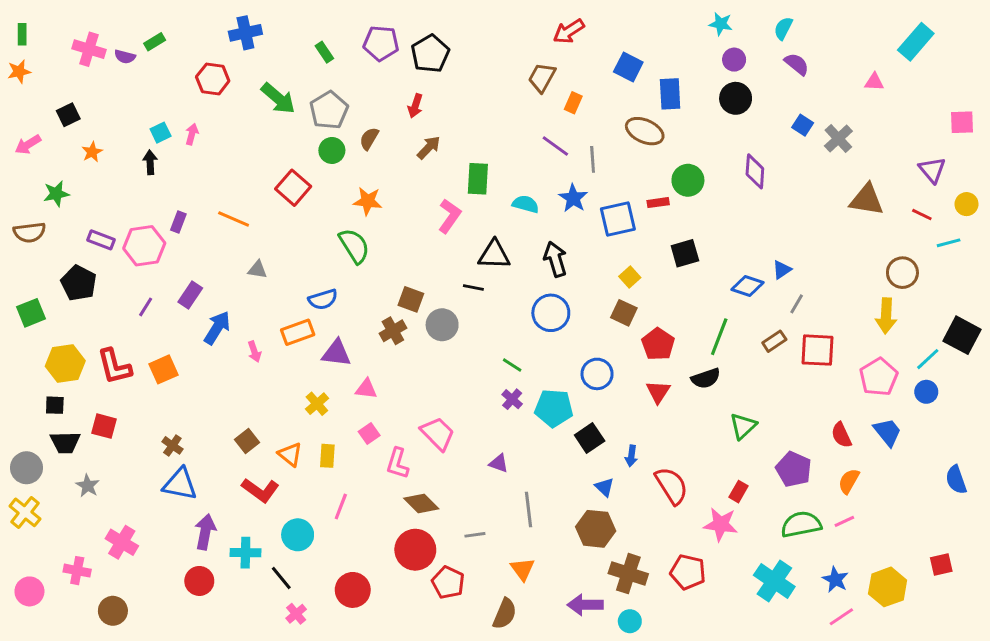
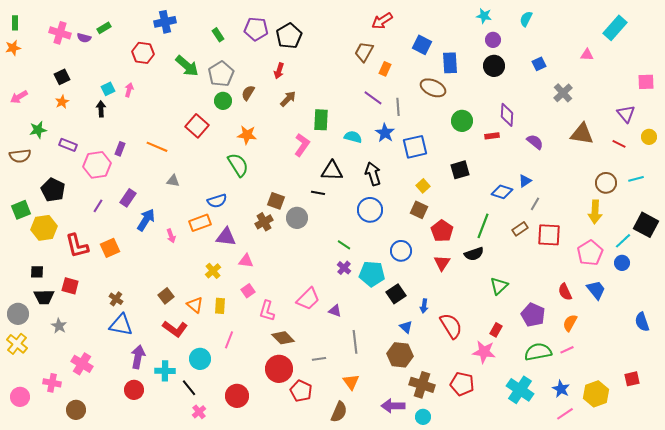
purple semicircle: (797, 64) -> (535, 142), moved
black square: (68, 115) -> (62, 77), moved
blue square: (803, 125) -> (539, 64), moved, turned 32
red rectangle: (658, 203) -> (492, 136), moved
purple rectangle: (101, 240) -> (68, 145), moved
cyan line: (949, 243) -> (636, 179), moved
yellow hexagon: (65, 363) -> (44, 228), moved
pink trapezoid: (438, 434) -> (308, 299), moved, turned 90

